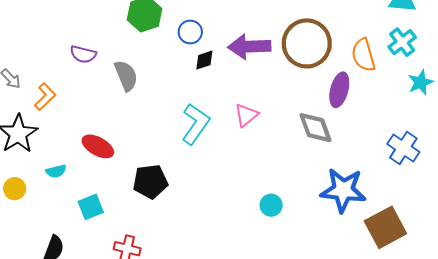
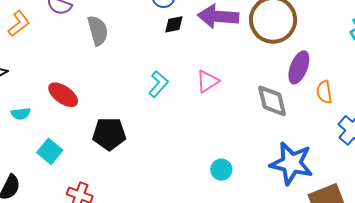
orange semicircle: (363, 55) -> (324, 92), moved, size x0.7
orange L-shape: (45, 97) -> (19, 24), moved
cyan L-shape: (195, 124) -> (158, 84), size x0.7
cyan square: (91, 207) -> (50, 151), turned -35

